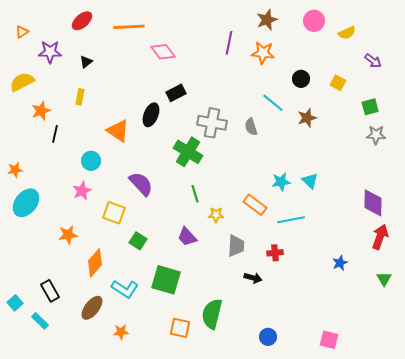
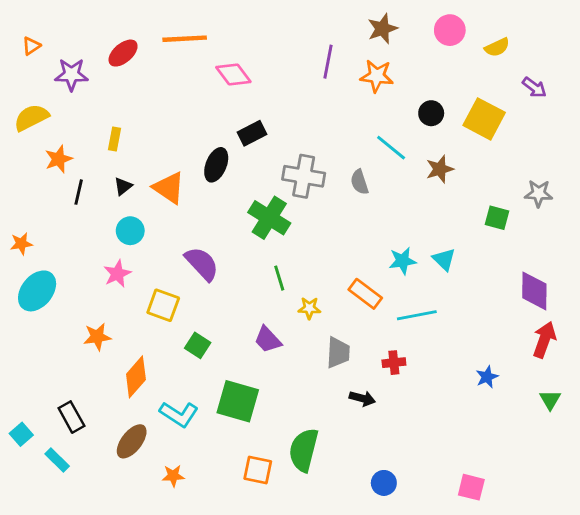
red ellipse: (82, 21) -> (123, 53), moved
black triangle: (86, 62) -> (123, 186), moved
yellow square: (338, 83) -> (484, 119), size x1.8
green square: (370, 107) -> (497, 218), moved, turned 30

